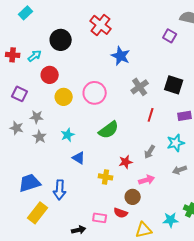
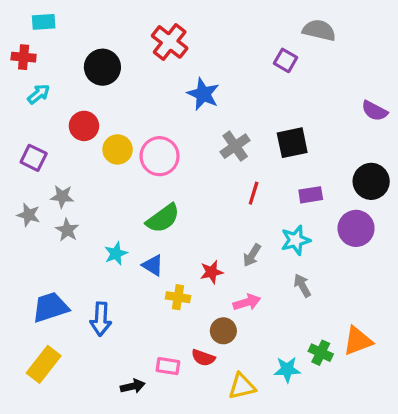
cyan rectangle: (26, 13) -> (44, 22), turned 40
red cross: (13, 55) -> (24, 57), moved
cyan arrow: (35, 56) -> (39, 94), moved
black square: (174, 85) -> (292, 143), turned -30
yellow circle: (64, 97) -> (118, 149), moved
green semicircle: (109, 130) -> (163, 218), moved
cyan star: (68, 135) -> (116, 254), moved
blue triangle: (79, 158) -> (153, 265), moved
gray arrow: (180, 170) -> (302, 285), turned 80
yellow rectangle: (38, 213) -> (44, 364), moved

